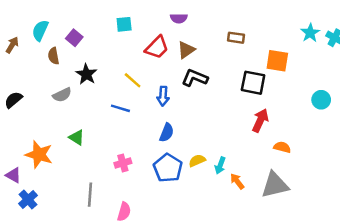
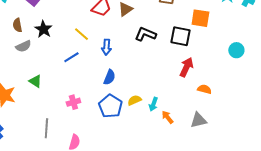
brown semicircle: (54, 56) -> (17, 25), moved
black L-shape: (195, 78) -> (145, 34), moved
blue line: (120, 108) -> (71, 57), turned -49
gray triangle: (275, 185) -> (198, 120), size x0.7

